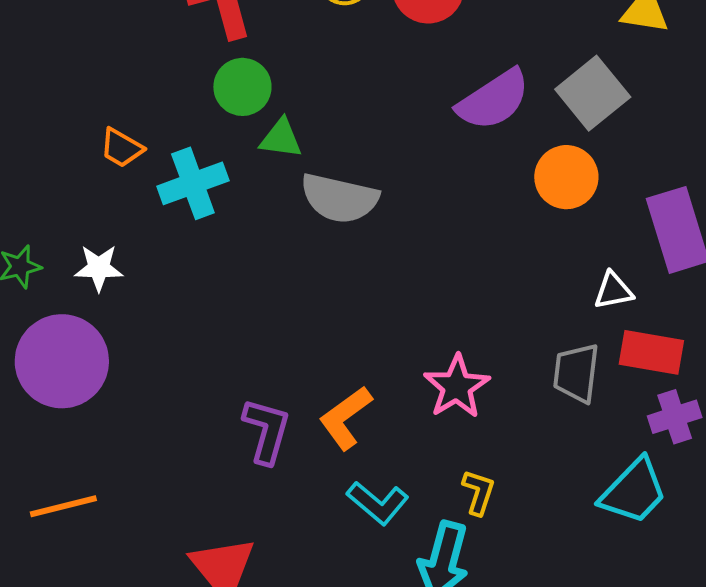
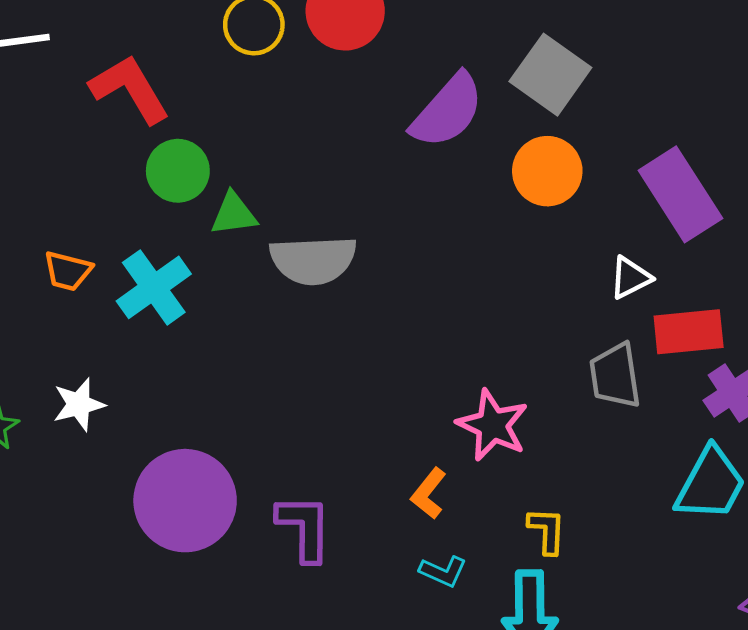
purple circle: (62, 361) -> (185, 501), moved
orange L-shape: (346, 418) -> (429, 493), moved, size x0.7
cyan L-shape: (378, 503) -> (443, 571), size x0.7

